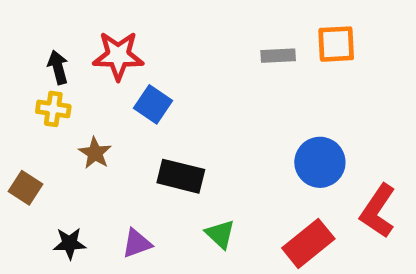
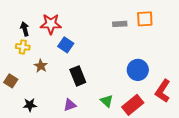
black rectangle: (181, 176) -> (78, 76), turned 54
green triangle: (220, 234) -> (107, 101), moved
purple triangle: (137, 243) -> (70, 105), moved

